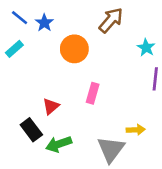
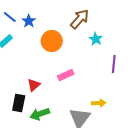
cyan star: (146, 48) -> (96, 39), moved
pink rectangle: (93, 93) -> (66, 75), turned 49
black rectangle: (31, 130) -> (19, 103), turned 48

